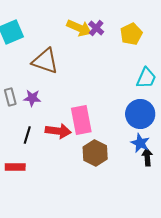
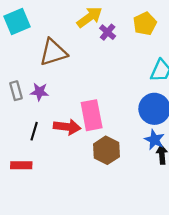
yellow arrow: (79, 28) -> (89, 17), turned -60
purple cross: (96, 28) -> (108, 32), moved
brown triangle: (45, 61) -> (53, 52), turned -36

